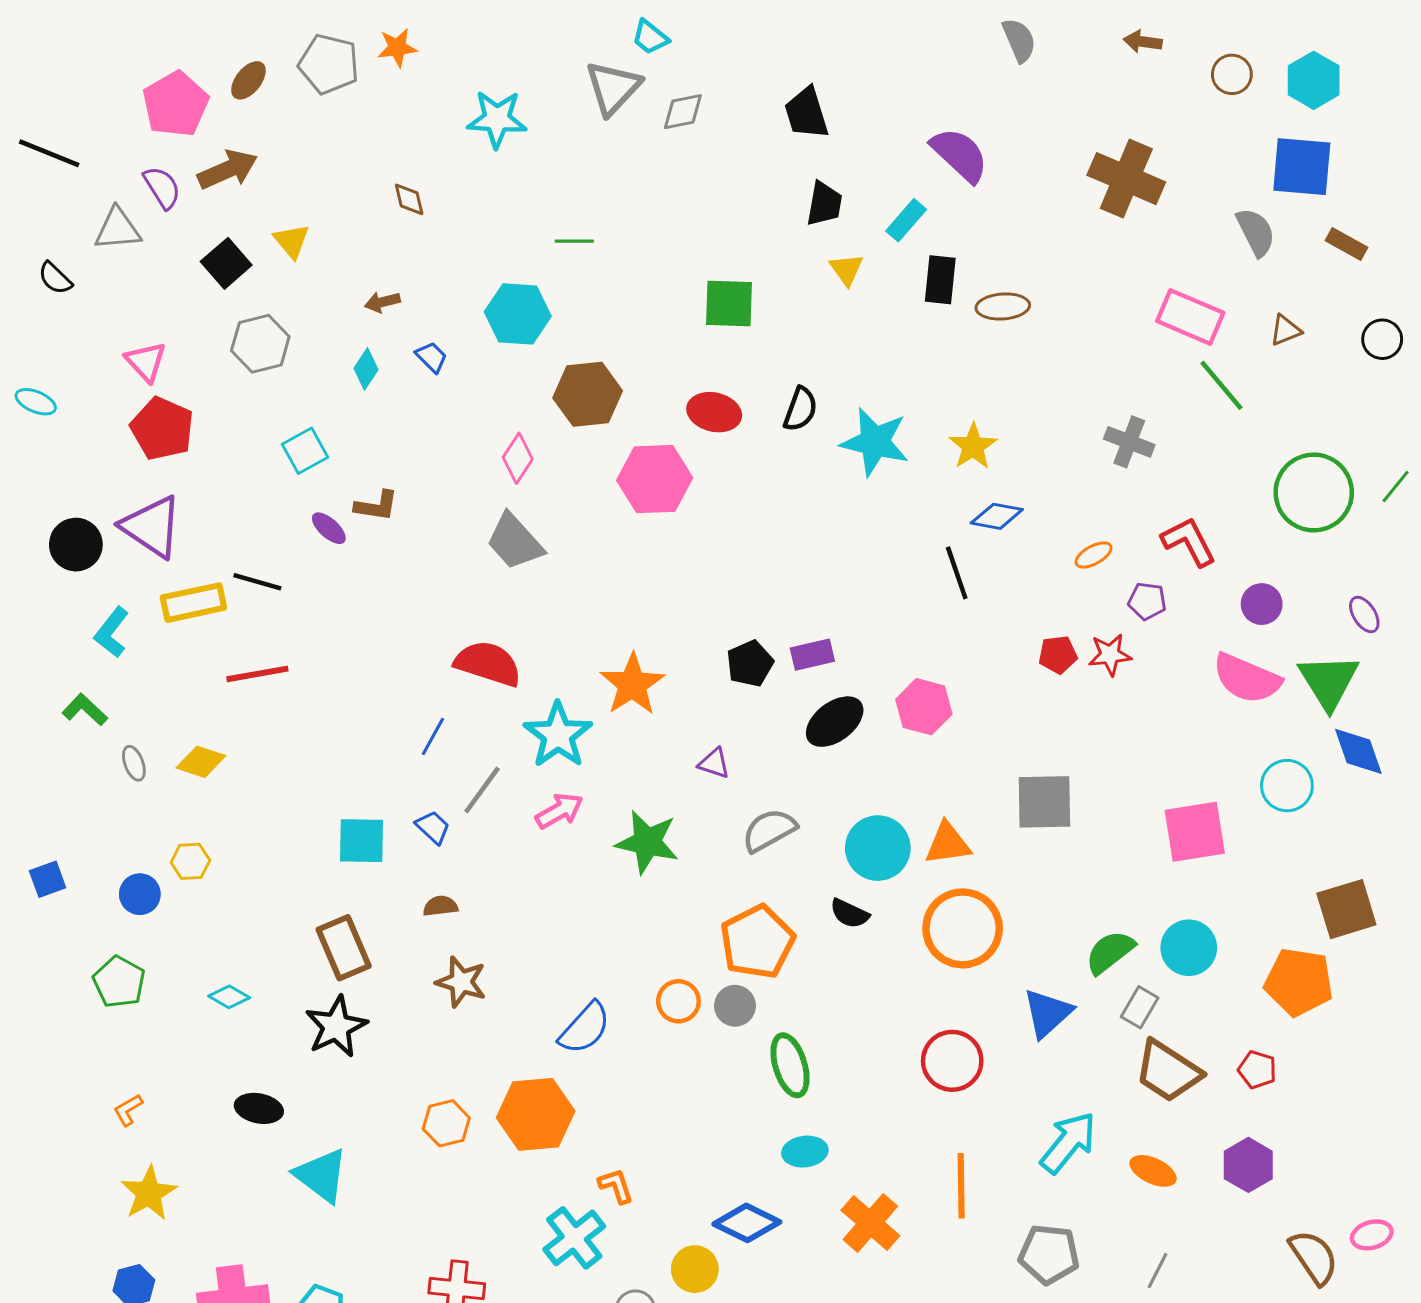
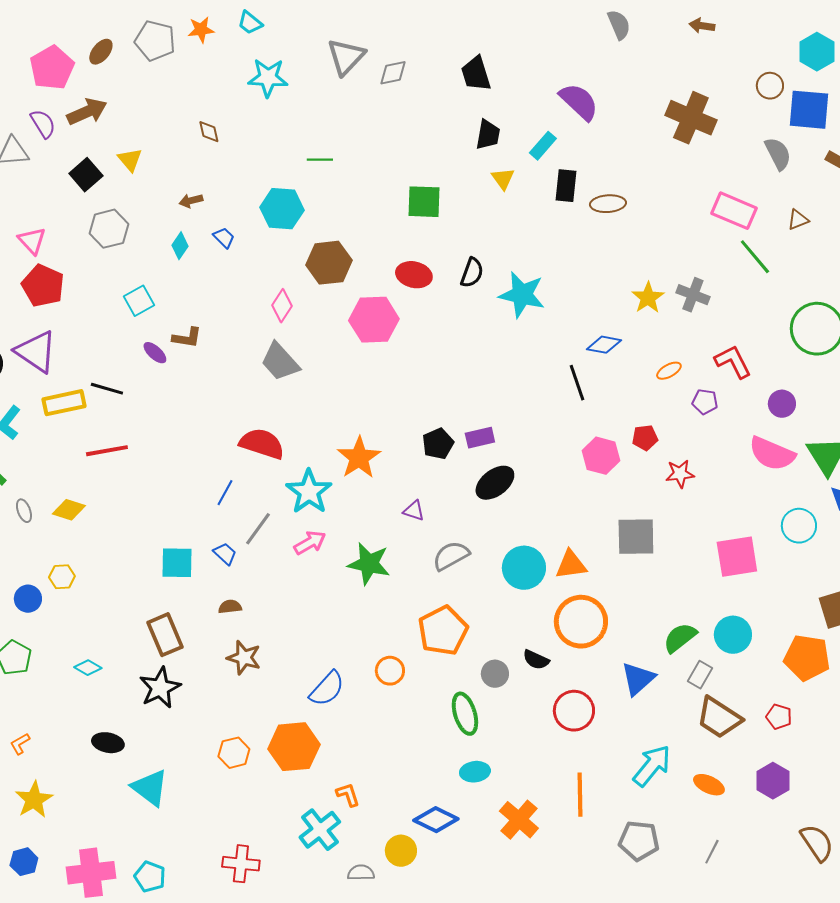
cyan trapezoid: (650, 37) -> (250, 23), moved
brown circle: (1232, 74) -> (770, 86), moved
yellow star: (973, 446) -> (648, 298), moved
red star: (1110, 655) -> (680, 474), moved
pink hexagon: (924, 707) -> (601, 456), moved
black semicircle: (850, 914) -> (536, 660), moved
gray circle: (735, 1006) -> (495, 674), moved

